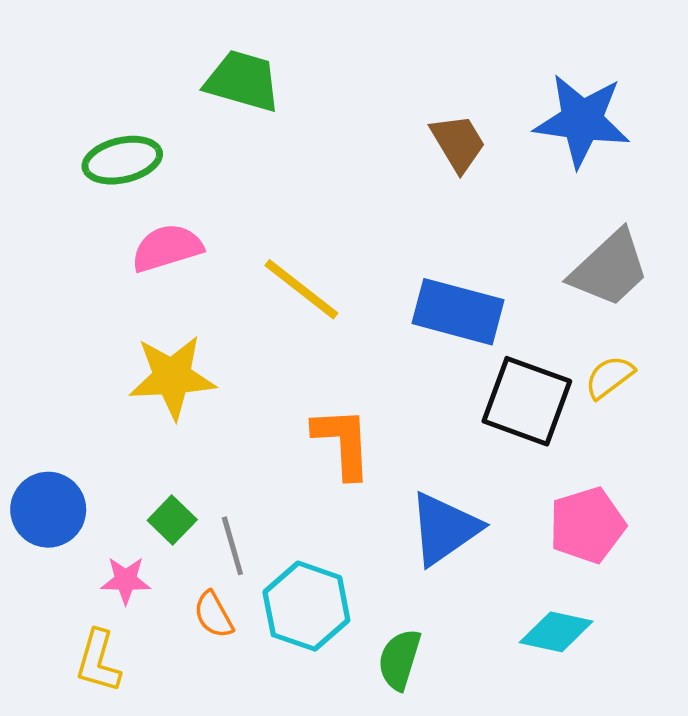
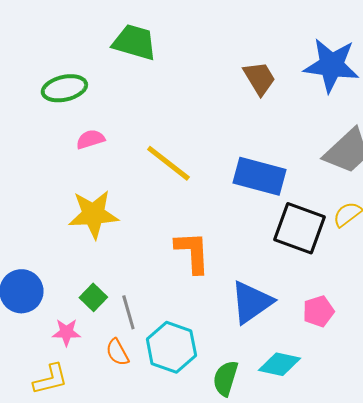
pink semicircle: (167, 248) -> (90, 139), size x0.7
pink pentagon: (587, 525) -> (318, 311), moved, size x0.7
cyan diamond: (556, 632) -> (279, 364), moved
yellow L-shape: (98, 661) -> (50, 379), turned -120

